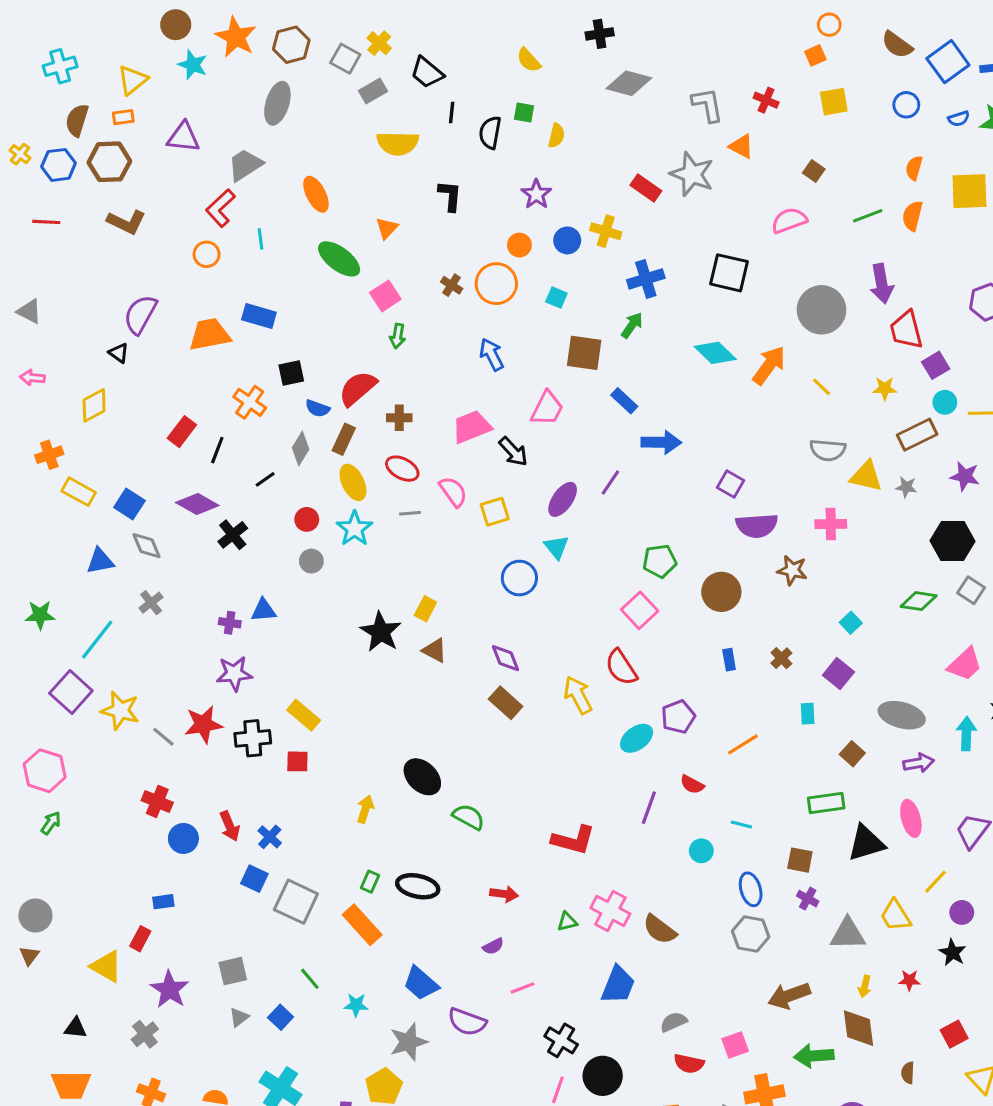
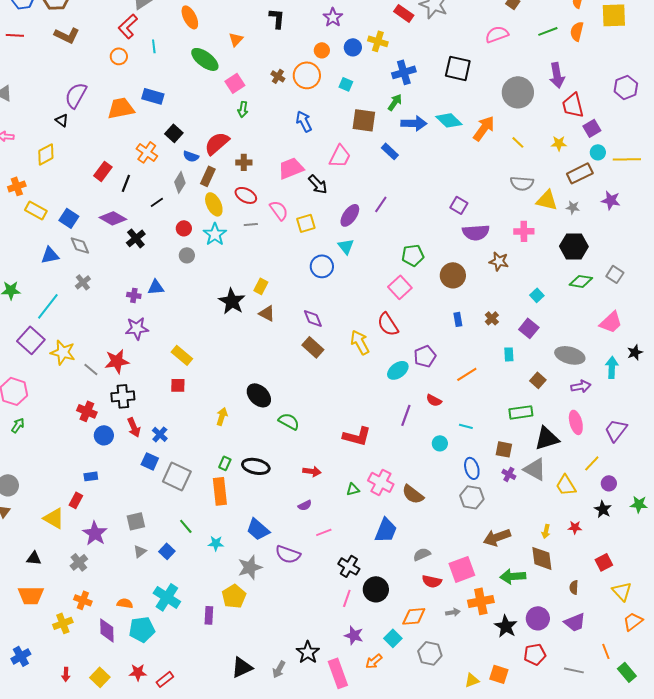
black square: (291, 373) -> (174, 133), turned -36
blue arrow: (661, 442) -> (414, 123), moved
black hexagon: (953, 541) -> (574, 246), moved
black cross: (253, 738) -> (123, 396), moved
orange rectangle: (362, 925) -> (220, 491), turned 36
gray triangle: (848, 934) -> (535, 469), moved, turned 30
pink square: (735, 1045) -> (462, 569), size x1.5

